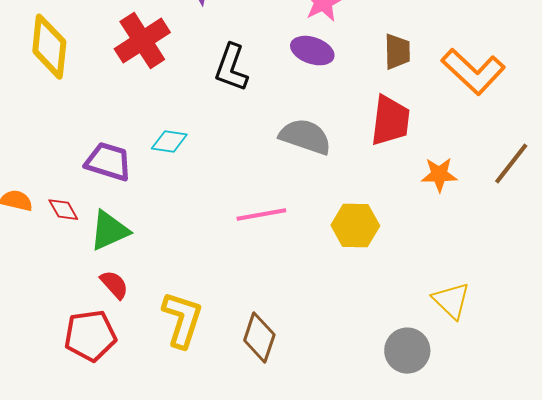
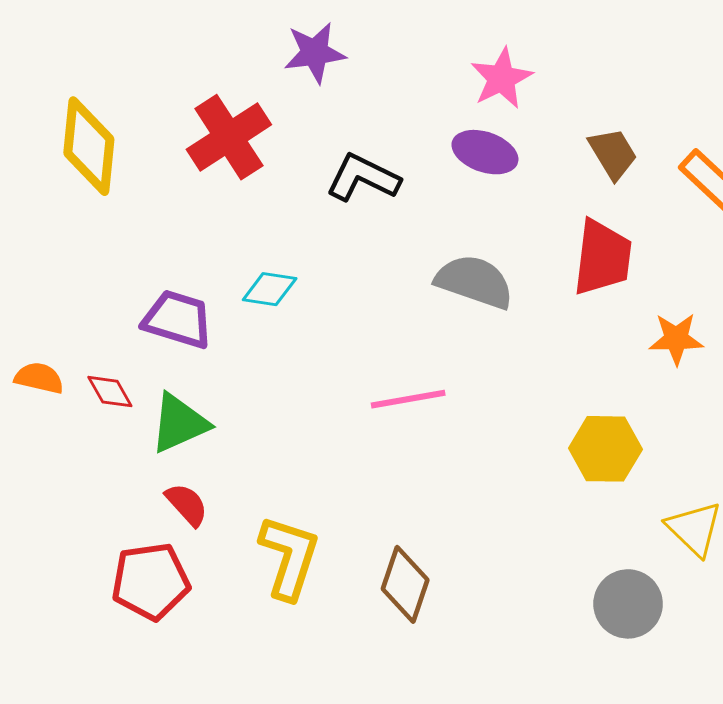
brown trapezoid: (397, 52) -> (613, 154), turned -30
black L-shape: (231, 68) -> (363, 178), turned 96
yellow hexagon: (355, 226) -> (605, 449), moved

